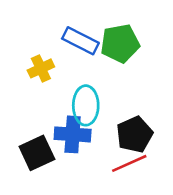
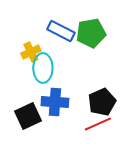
cyan ellipse: (86, 105) -> (43, 68), moved

